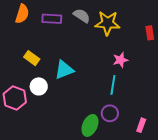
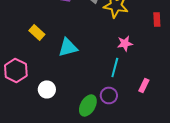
white circle: (39, 86) -> (47, 89), moved
pink rectangle: (141, 125) -> (144, 85), moved

